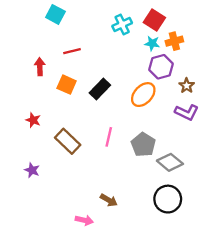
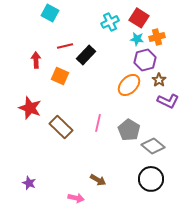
brown star: (187, 86) -> (159, 80), moved
black rectangle: (100, 89) -> (86, 55), moved
red star: (33, 120) -> (30, 108), size x1.6
purple star: (32, 170) -> (29, 183), moved

